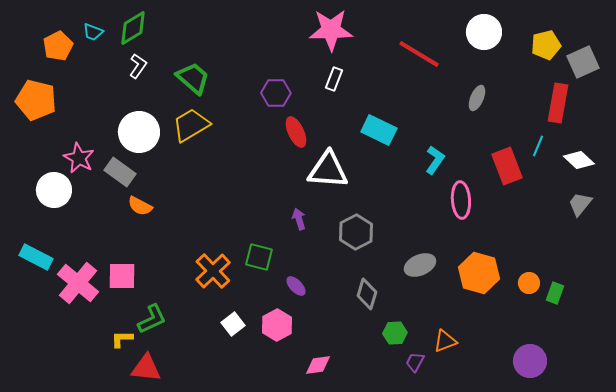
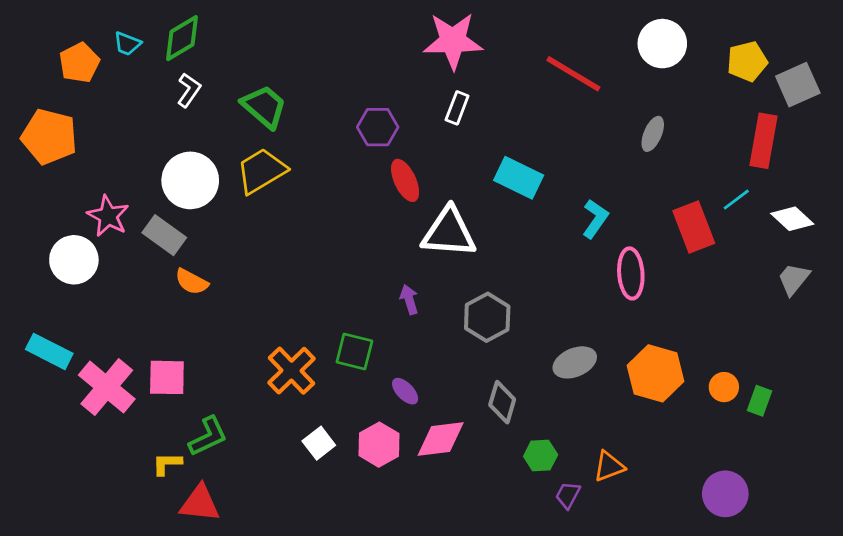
cyan line: (538, 146) -> (736, 200), turned 30
pink diamond: (318, 365) -> (441, 439), moved, size x1.4

